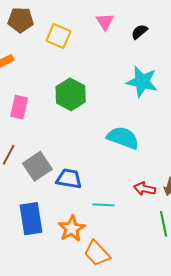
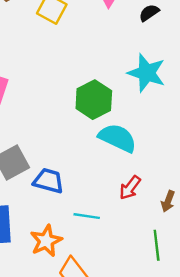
green hexagon: (71, 94) -> (94, 100), moved
red arrow: (145, 189) -> (130, 188), moved, turned -70

